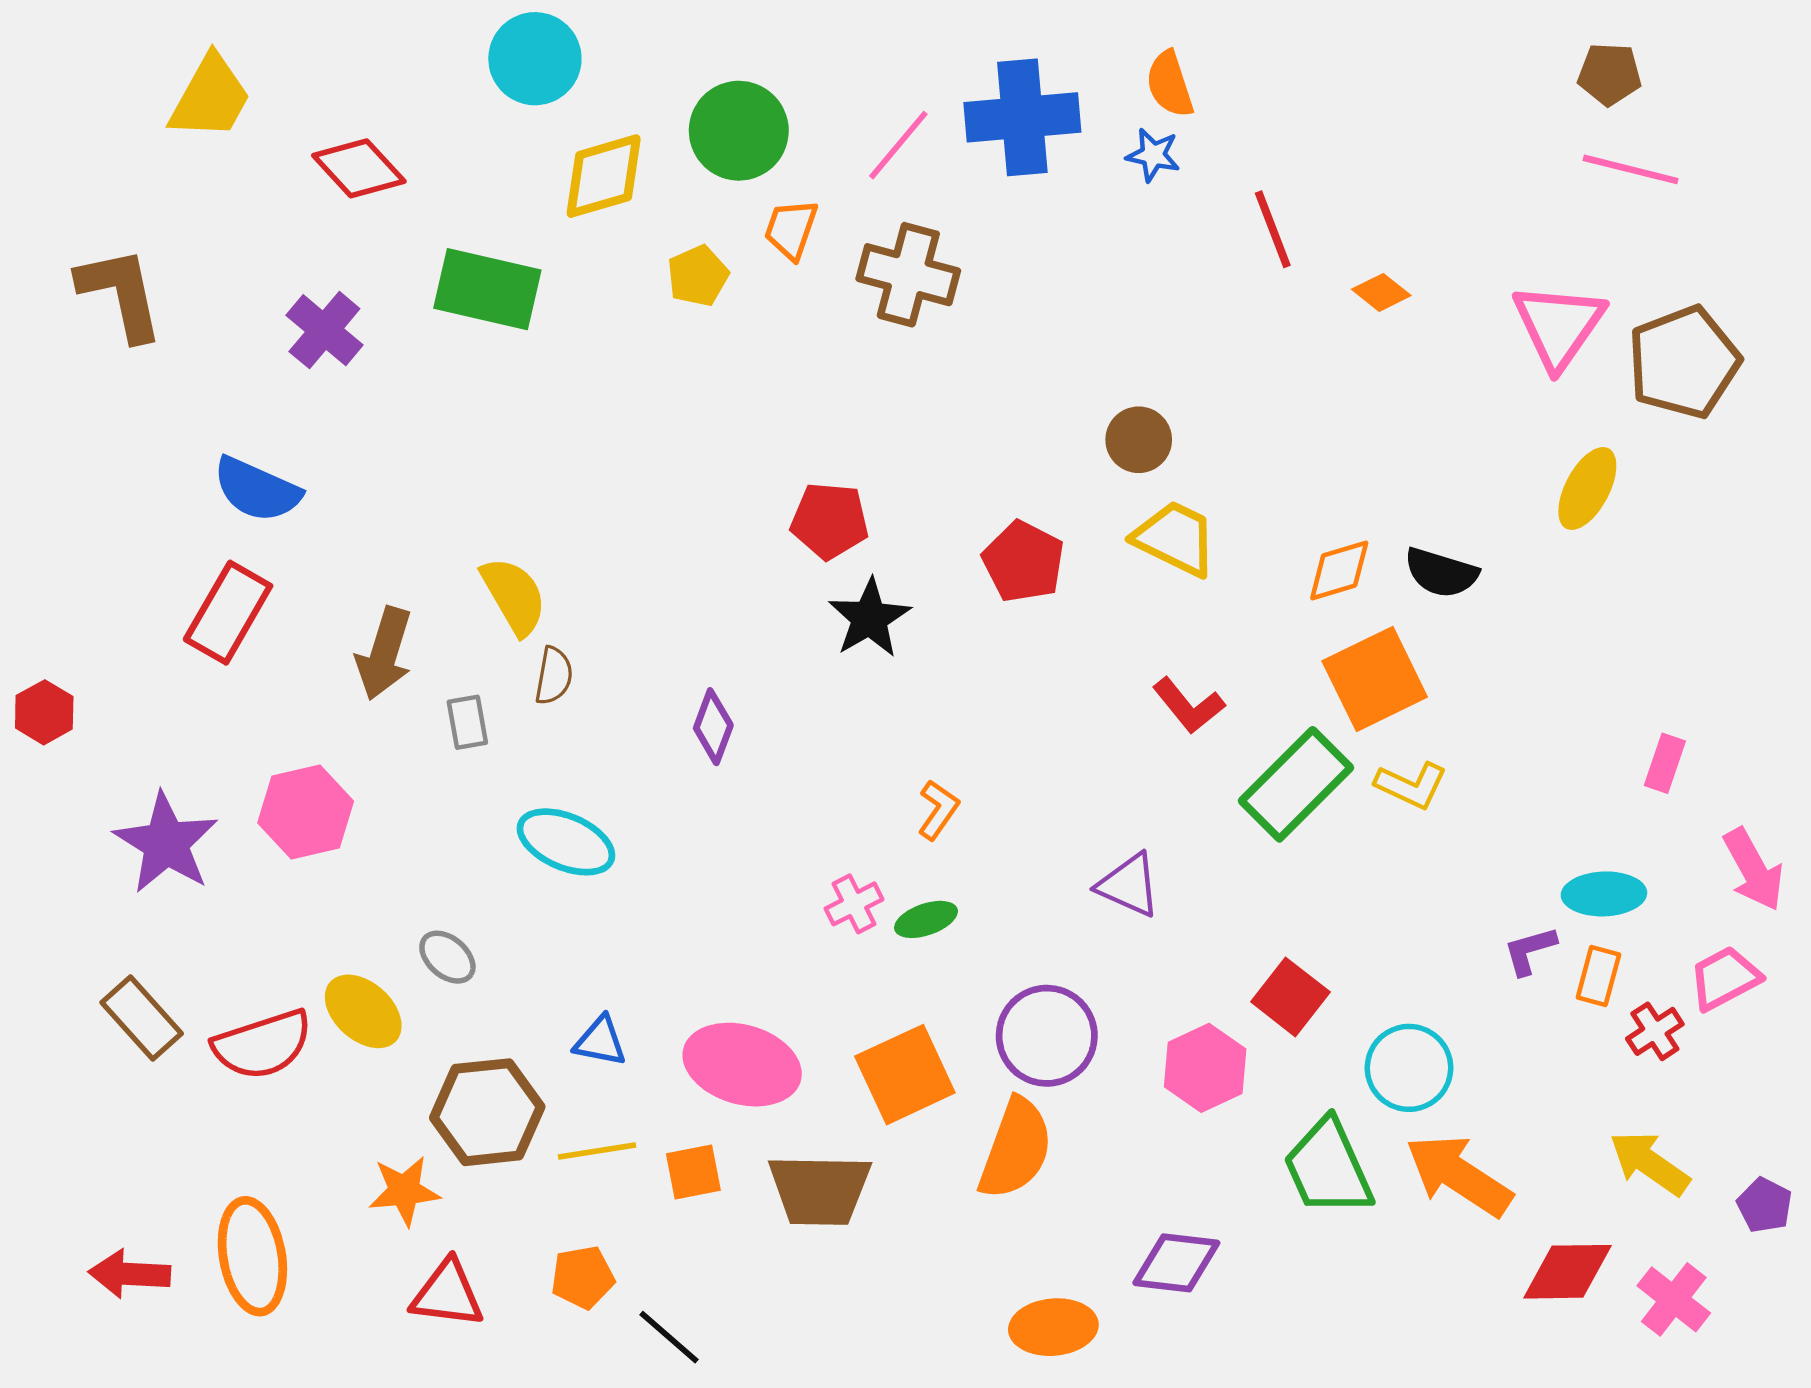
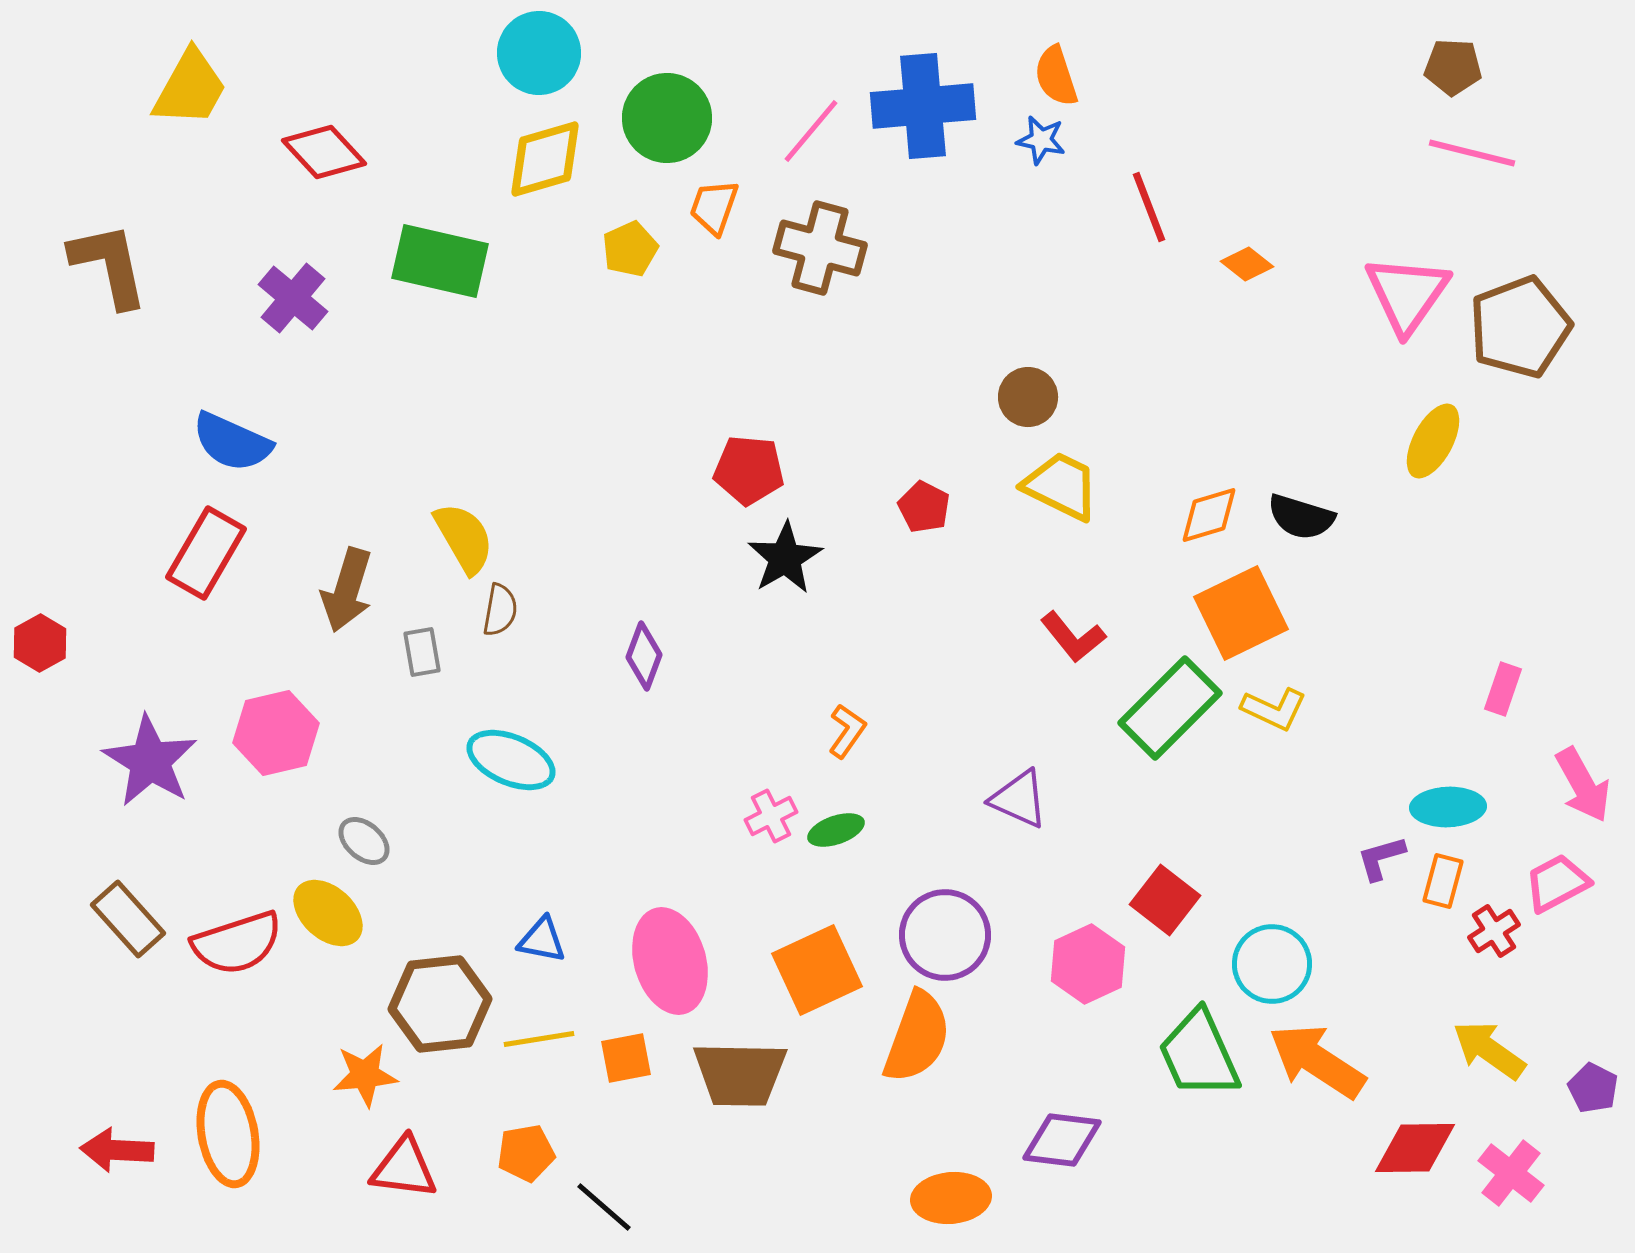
cyan circle: (535, 59) -> (539, 53), moved
red pentagon: (1023, 562) -> (924, 507), size x0.7
gray ellipse: (447, 957) -> (364, 841), moved
pink ellipse: (742, 1065) -> (670, 961), turned 58

